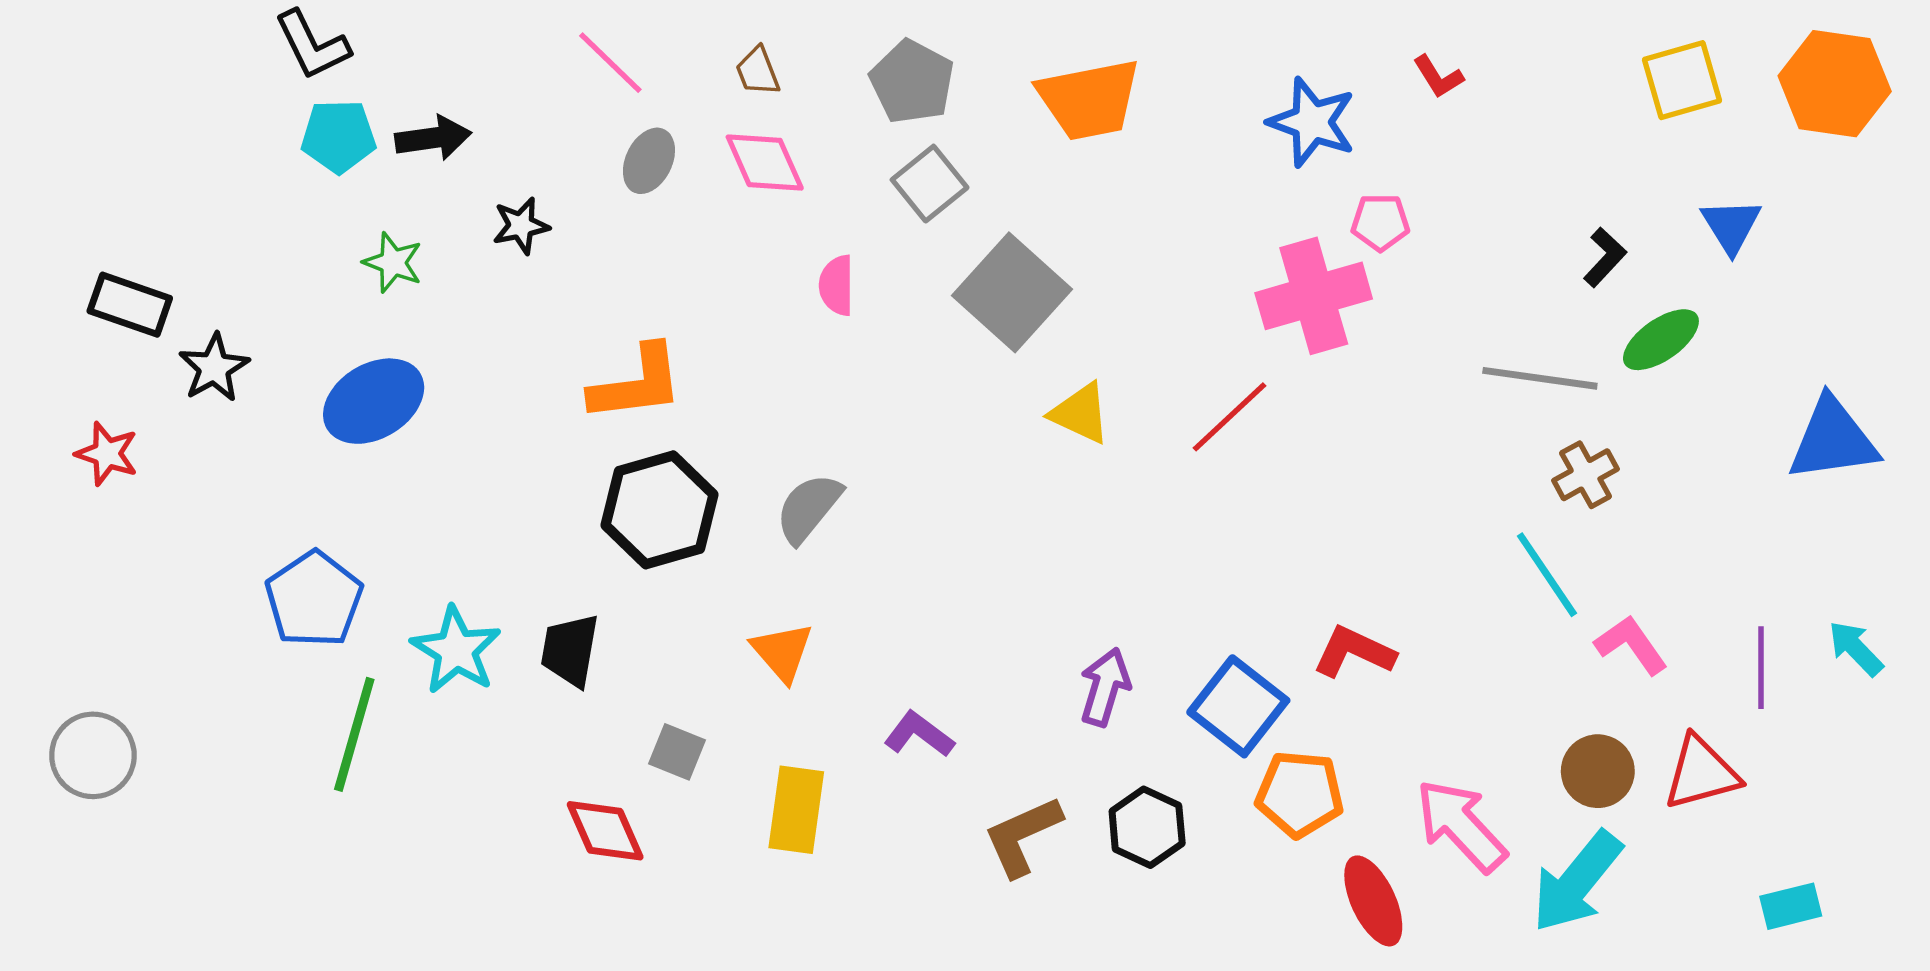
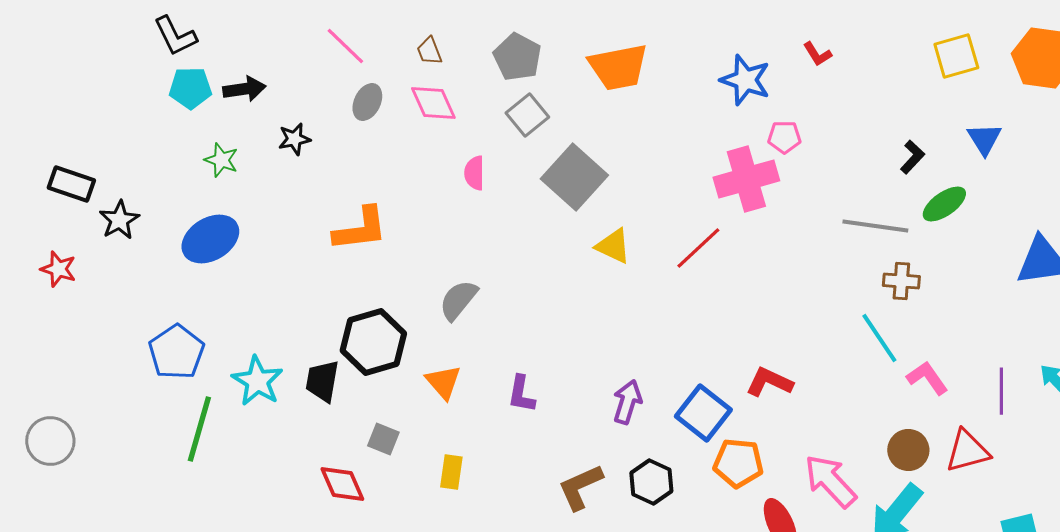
brown cross: (1586, 475) -> (901, 281), turned 33
black hexagon: (659, 510) -> (373, 342), moved
purple L-shape: (919, 734) -> (521, 394), moved, turned -117
yellow rectangle: (796, 810) -> (451, 472), size x0.7

